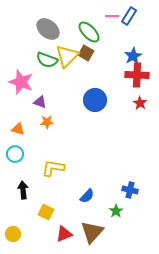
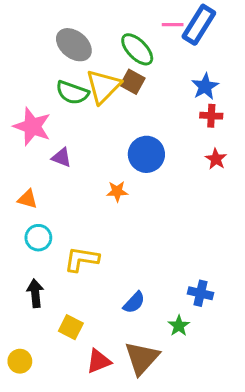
blue rectangle: (129, 16) -> (199, 25), size x1.4
red cross: (137, 75) -> (211, 116), size x0.6
orange star: (47, 122) -> (117, 191), moved
cyan circle: (15, 154) -> (38, 238), moved

